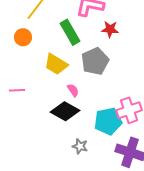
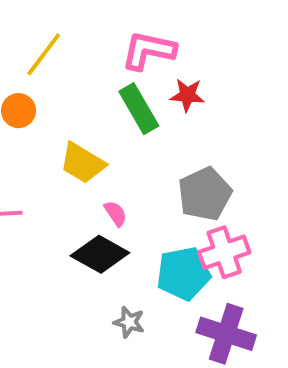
green rectangle: (70, 32) -> (139, 109), moved
gray pentagon: (95, 61) -> (205, 194), moved

